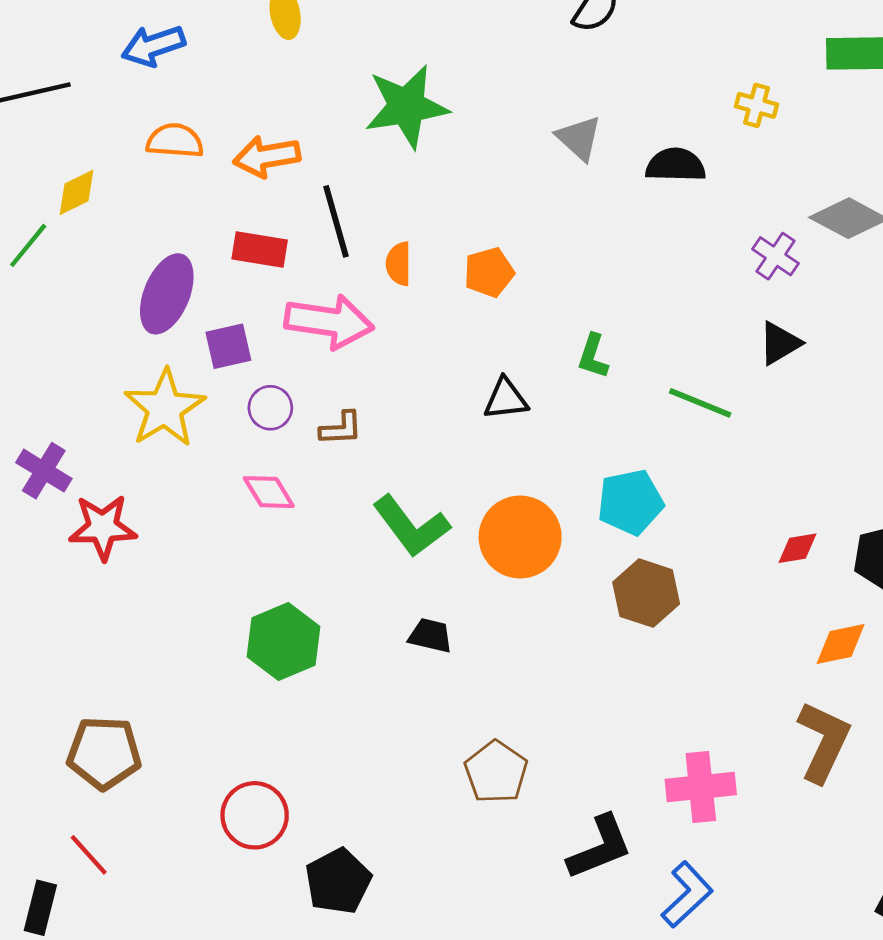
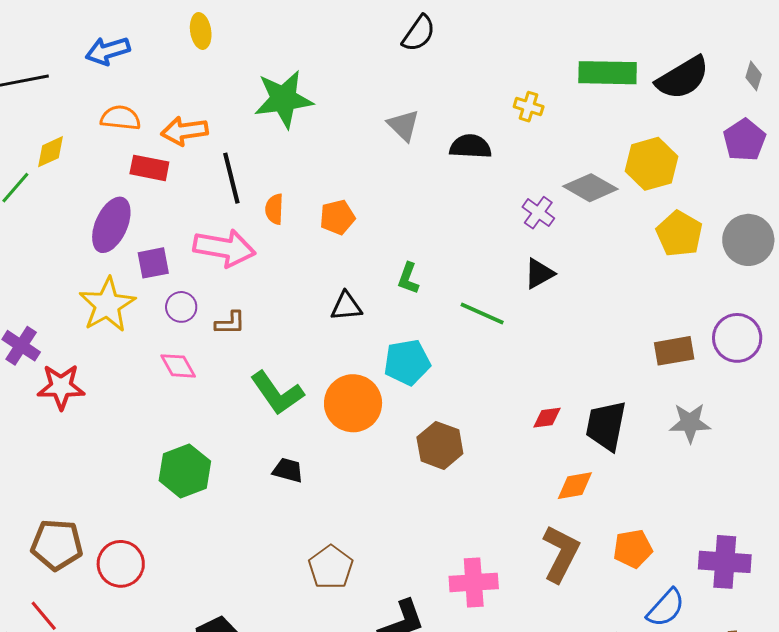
red rectangle: (260, 250) -> (149, 168), moved
cyan pentagon: (630, 502) -> (407, 362), moved
red circle: (255, 815) -> (121, 564), moved

